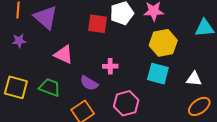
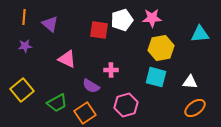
purple triangle: (46, 17) -> (50, 24), size x0.7
yellow square: (16, 87) -> (22, 90), turned 35
green trapezoid: (50, 87) -> (57, 103), moved, turned 130

